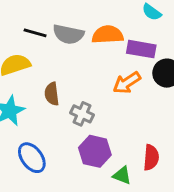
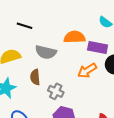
black line: (35, 33) -> (24, 26), moved
gray semicircle: (68, 34) -> (46, 52), moved

